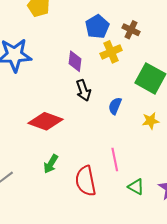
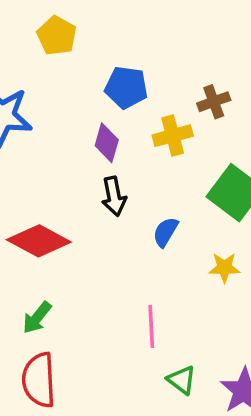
blue pentagon: (97, 27) -> (126, 87), moved, turned 30
brown cross: (131, 30) -> (214, 102), turned 36
red semicircle: (86, 181) -> (39, 380), moved

